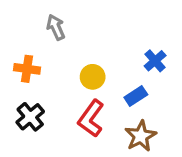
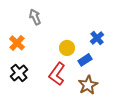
orange cross: (27, 69) -> (17, 43), turned 35
yellow circle: (93, 77) -> (67, 48), moved

